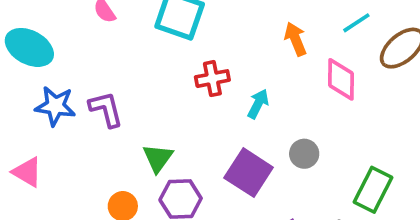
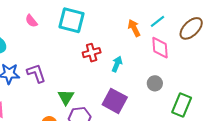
cyan line: (356, 23) -> (158, 21), moved
gray circle: (304, 154) -> (155, 83), moved

